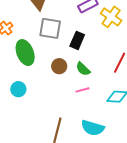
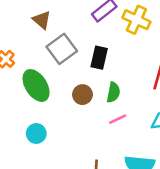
gray square: (50, 28) -> (62, 49), turned -35
green semicircle: (83, 69) -> (113, 92), turned -112

